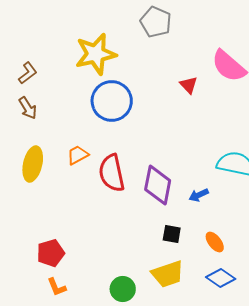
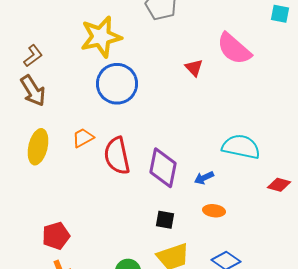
brown arrow: (28, 108) -> (33, 91), size x1.4
black square: (172, 234) -> (165, 220), moved
orange ellipse: (215, 242) -> (214, 211), moved, turned -45

